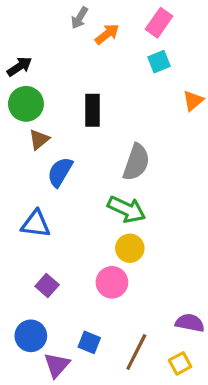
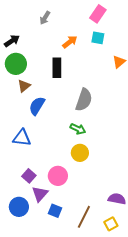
gray arrow: (80, 18) -> (45, 18), moved
orange arrow: (107, 34) -> (70, 42), moved
cyan square: (159, 62) -> (98, 38), turned 32
green arrow: (127, 209) -> (78, 129), size x0.7
pink circle: (112, 282) -> (58, 176), moved
purple triangle: (57, 365) -> (40, 194), moved

